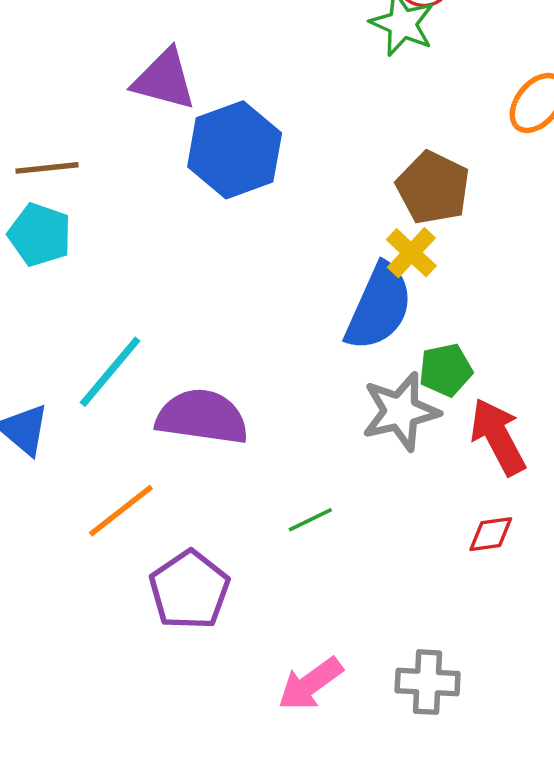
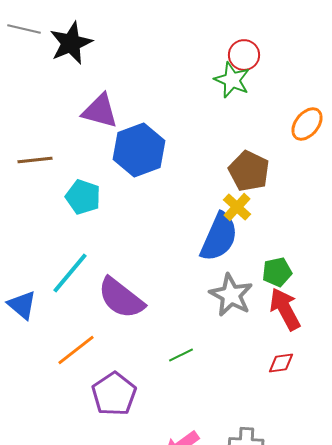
cyan pentagon: (40, 235) -> (83, 197), moved
green pentagon: (446, 370) -> (277, 272), moved
gray star: (401, 411) -> (231, 295), turned -30
purple semicircle: (202, 417) -> (121, 298), turned -150

